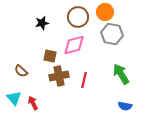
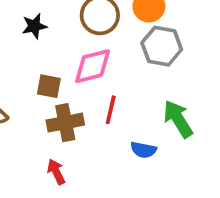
red line: (84, 80) -> (111, 110), moved
red arrow: (33, 103) -> (56, 172), moved
blue semicircle: (125, 106) -> (143, 150), moved

